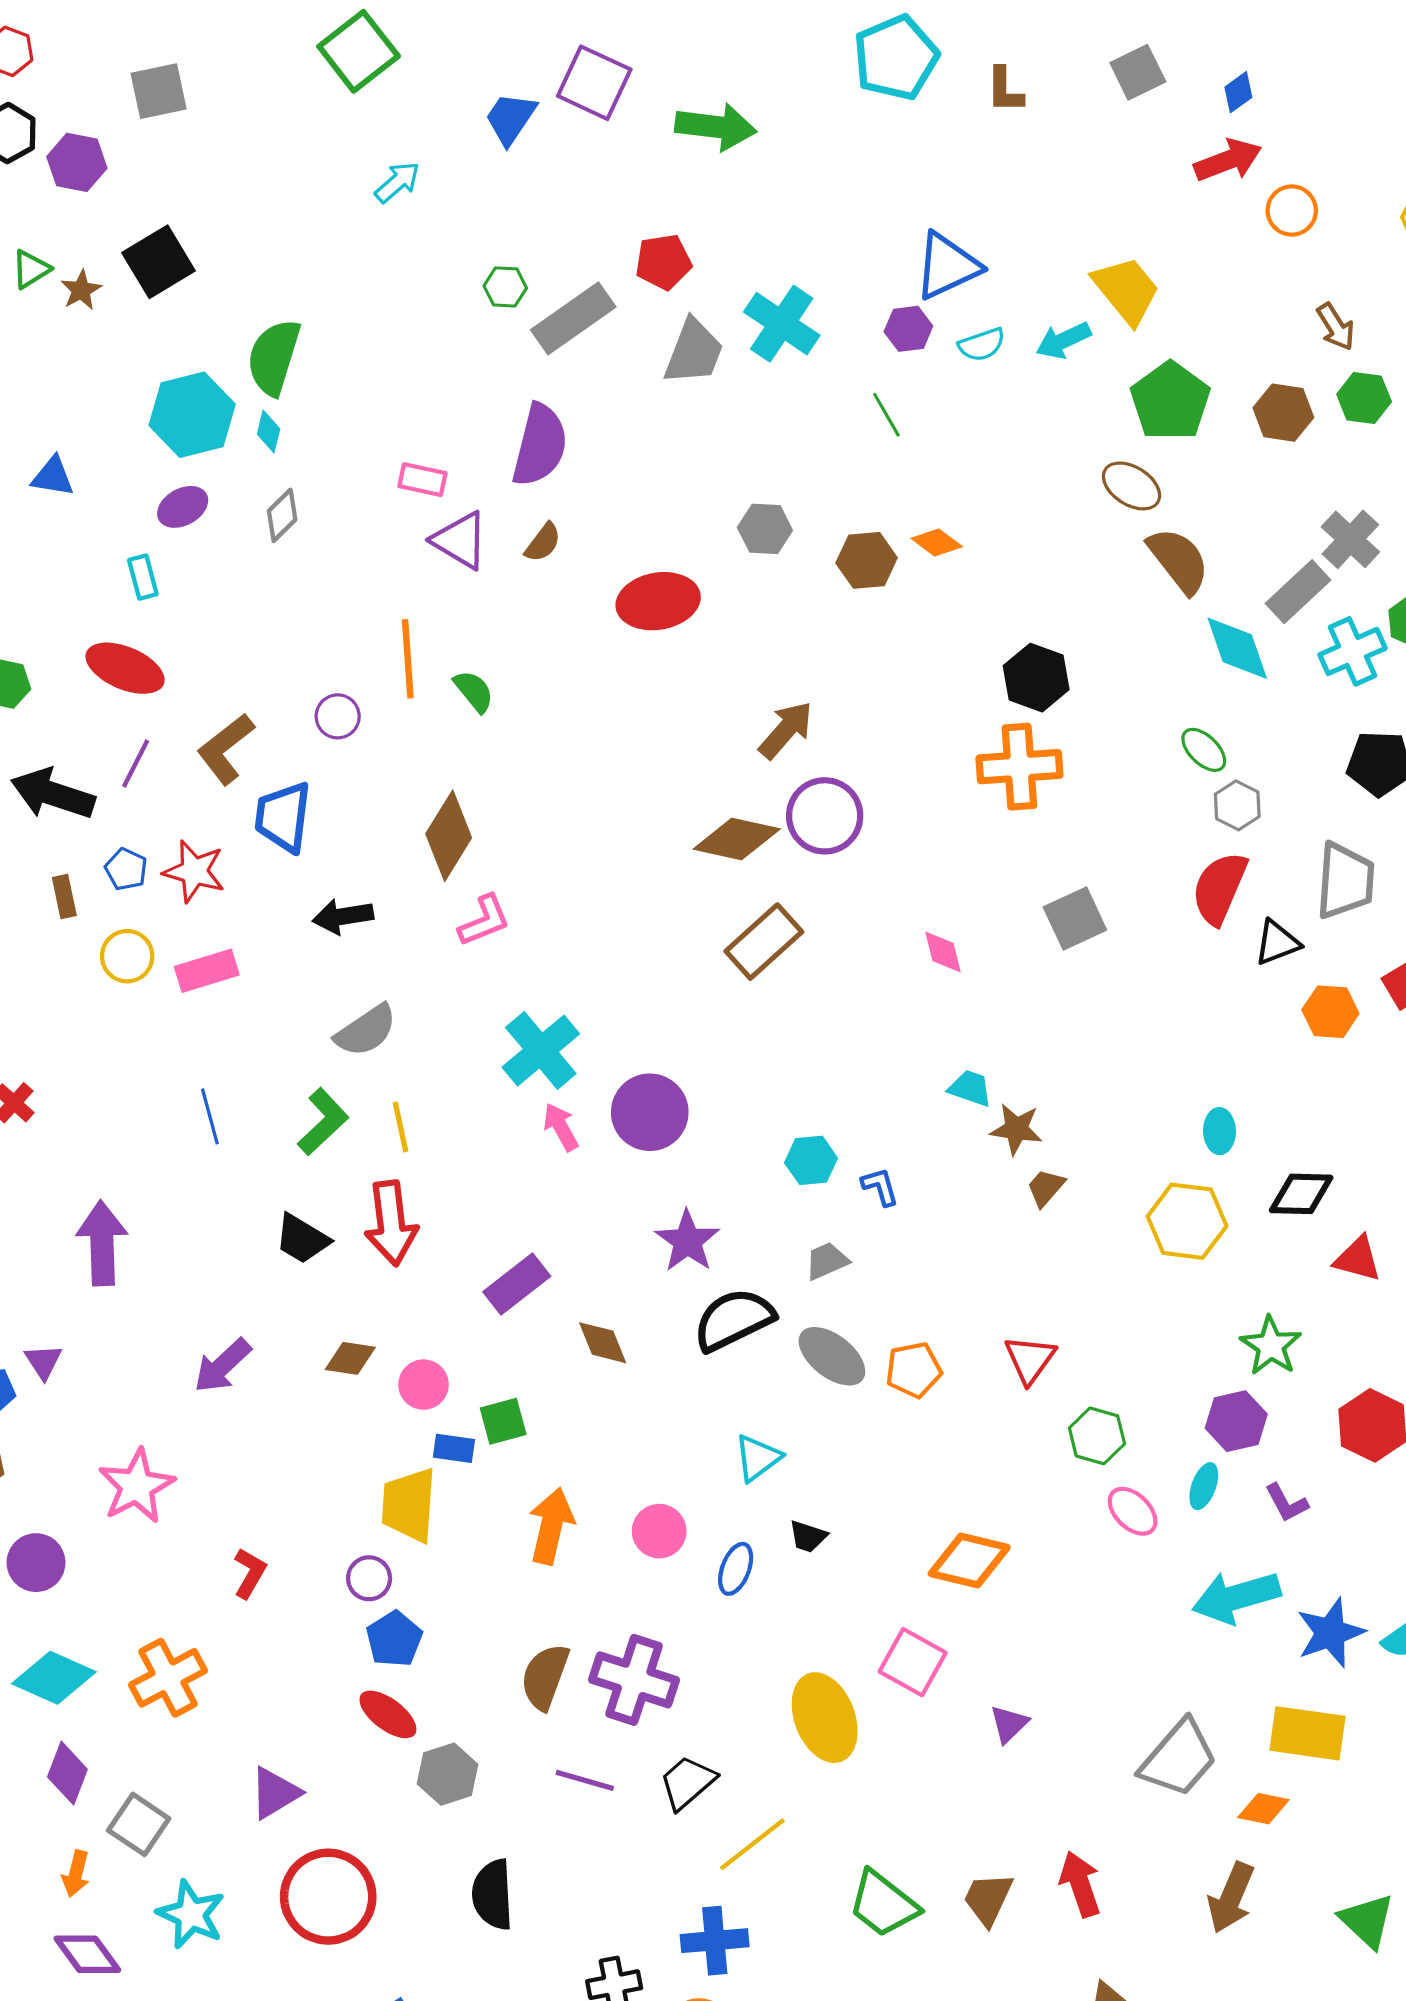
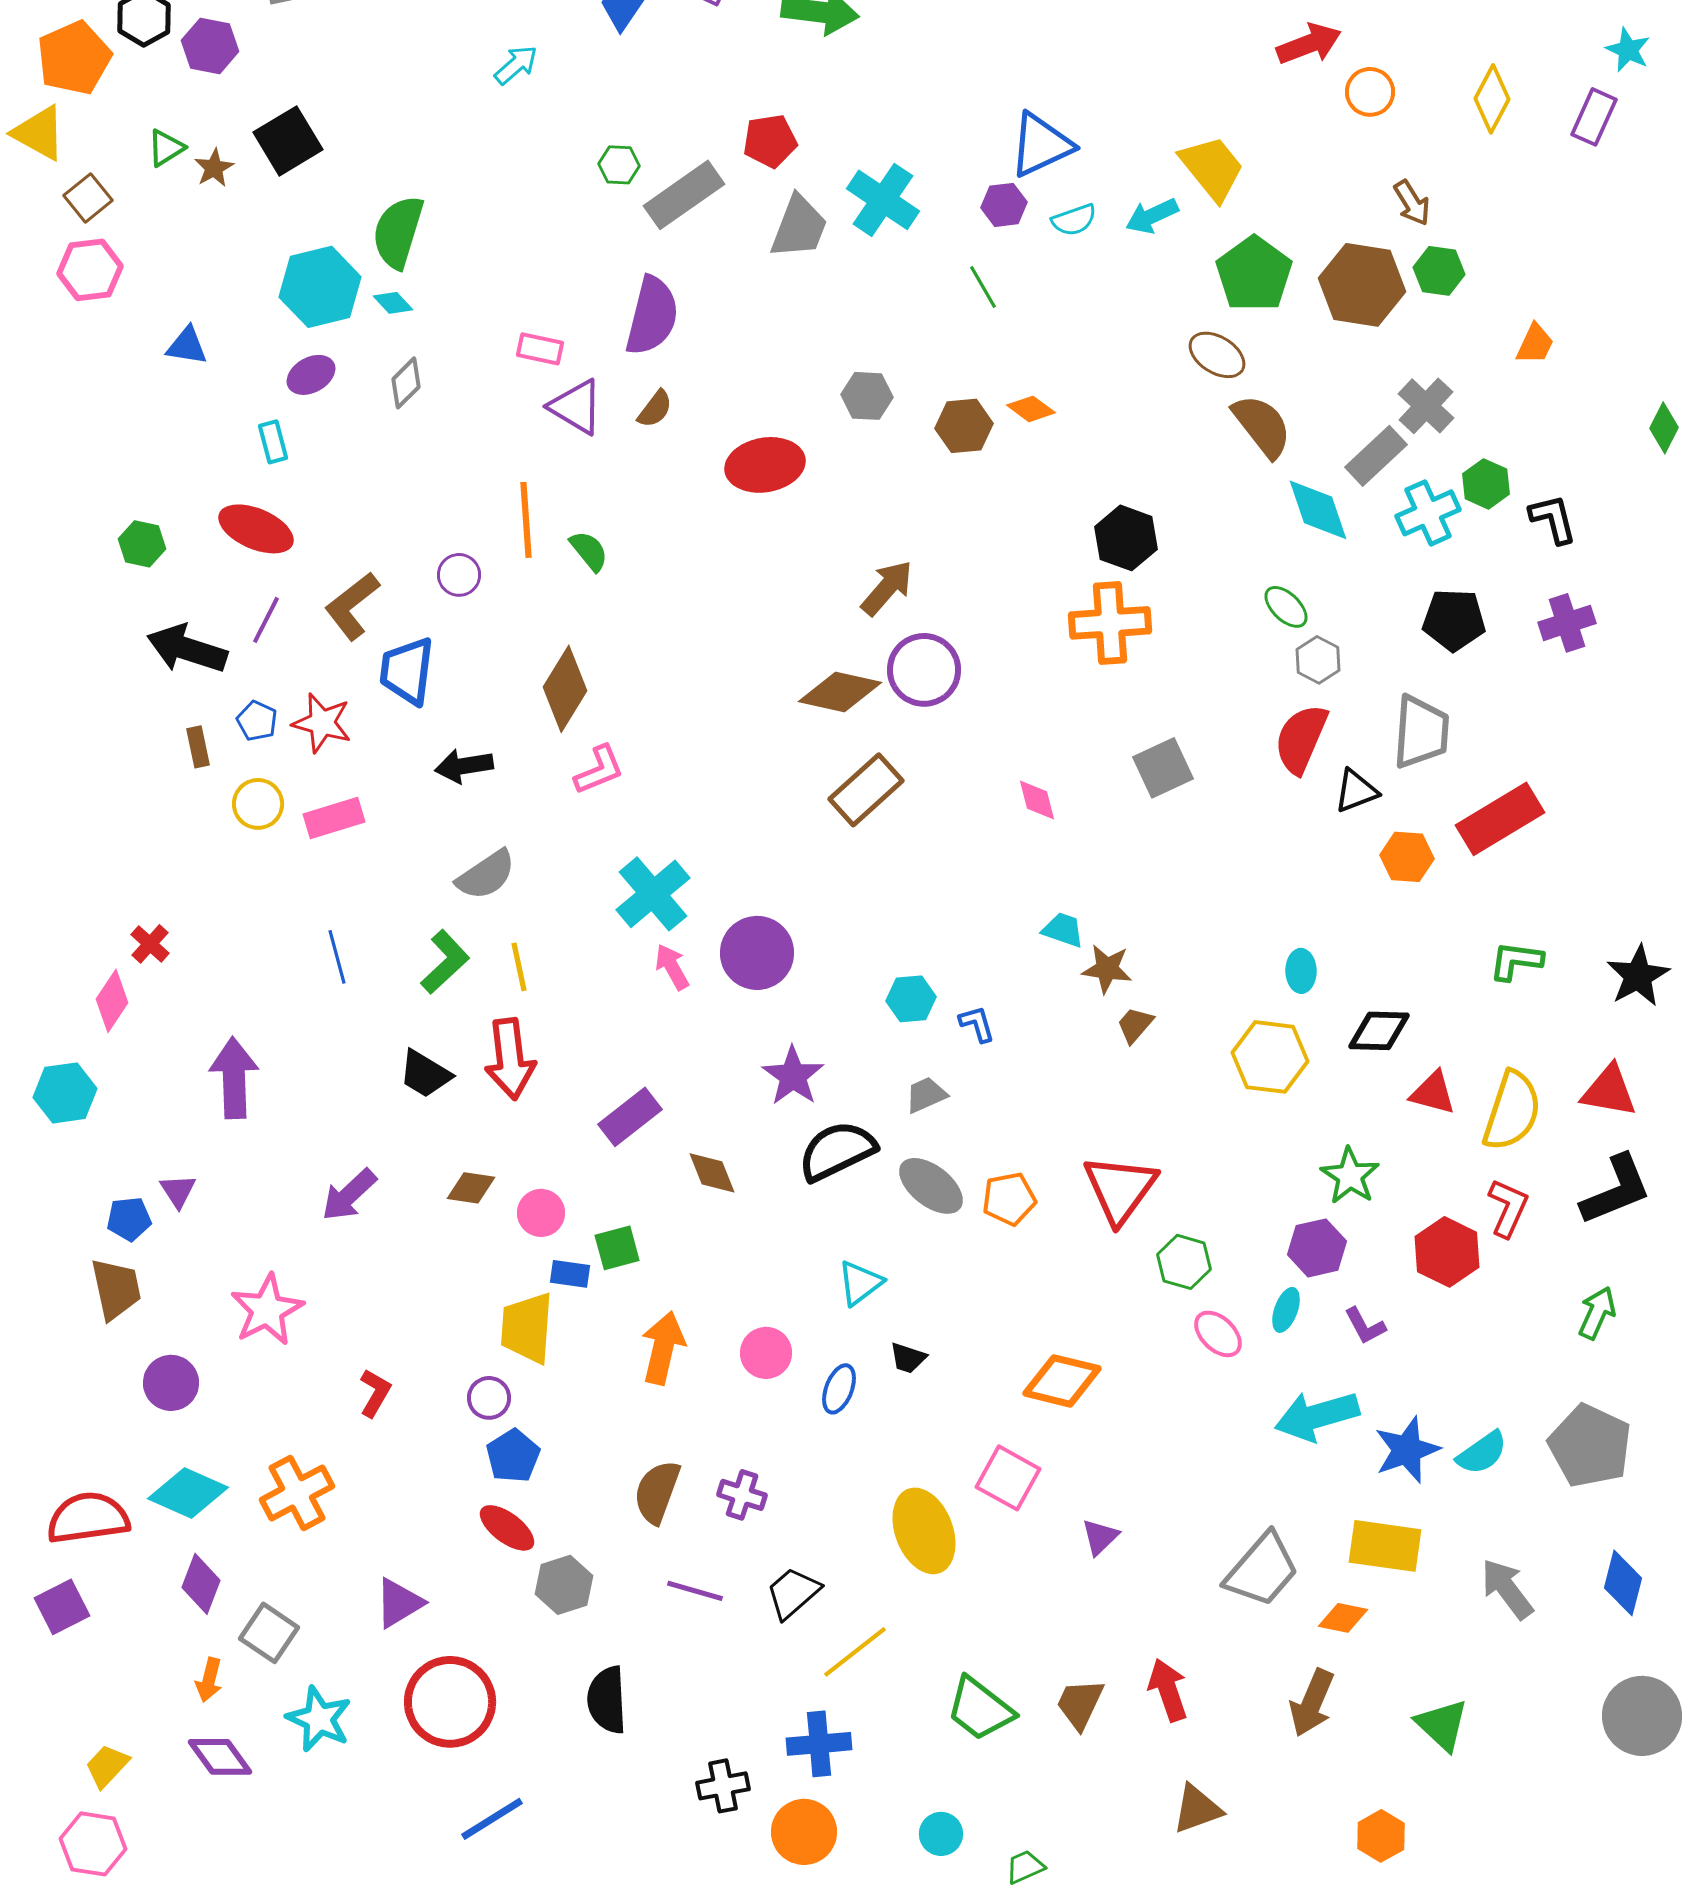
brown hexagon: (1283, 413) -> (1362, 285), size x1.5
cyan diamond: (269, 431) -> (393, 303), turned -57
red triangle: (1030, 1359) -> (1120, 1189), size x1.5
purple cross: (634, 1680) -> (742, 1495), size x0.6

